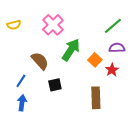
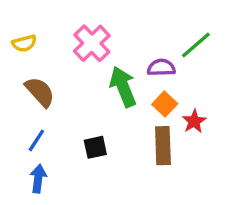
purple semicircle: (117, 48) -> (161, 68), moved
green arrow: (71, 50) -> (123, 87), turned -55
brown semicircle: (40, 61) -> (40, 92), moved
brown rectangle: (96, 98) -> (163, 146), moved

